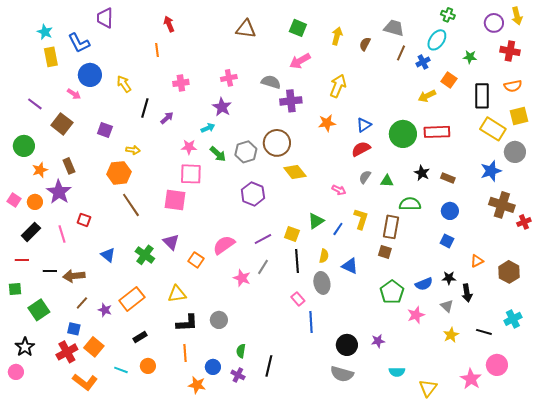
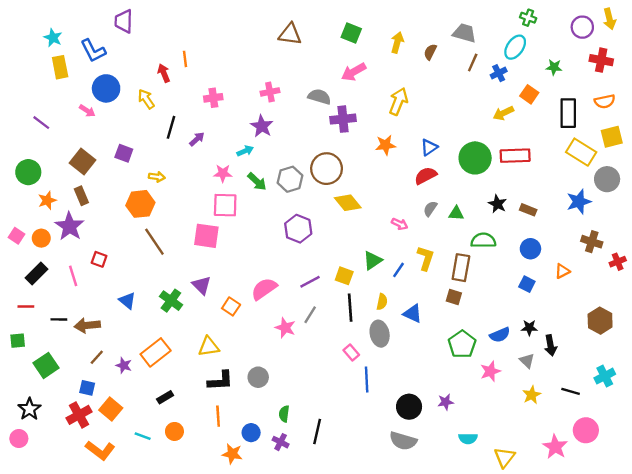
red arrow: (169, 24) -> (164, 73), moved
brown square: (62, 124) -> (83, 161), moved
brown cross: (502, 205) -> (592, 242), size x0.7
orange triangle: (477, 261) -> (562, 271), moved

